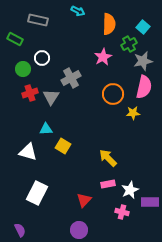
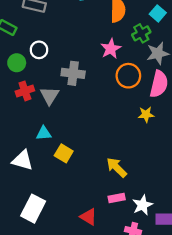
gray cross: (71, 78) -> (73, 73), turned 36
orange circle: (113, 94) -> (128, 76), moved
red triangle: (84, 200) -> (88, 217), turned -42

